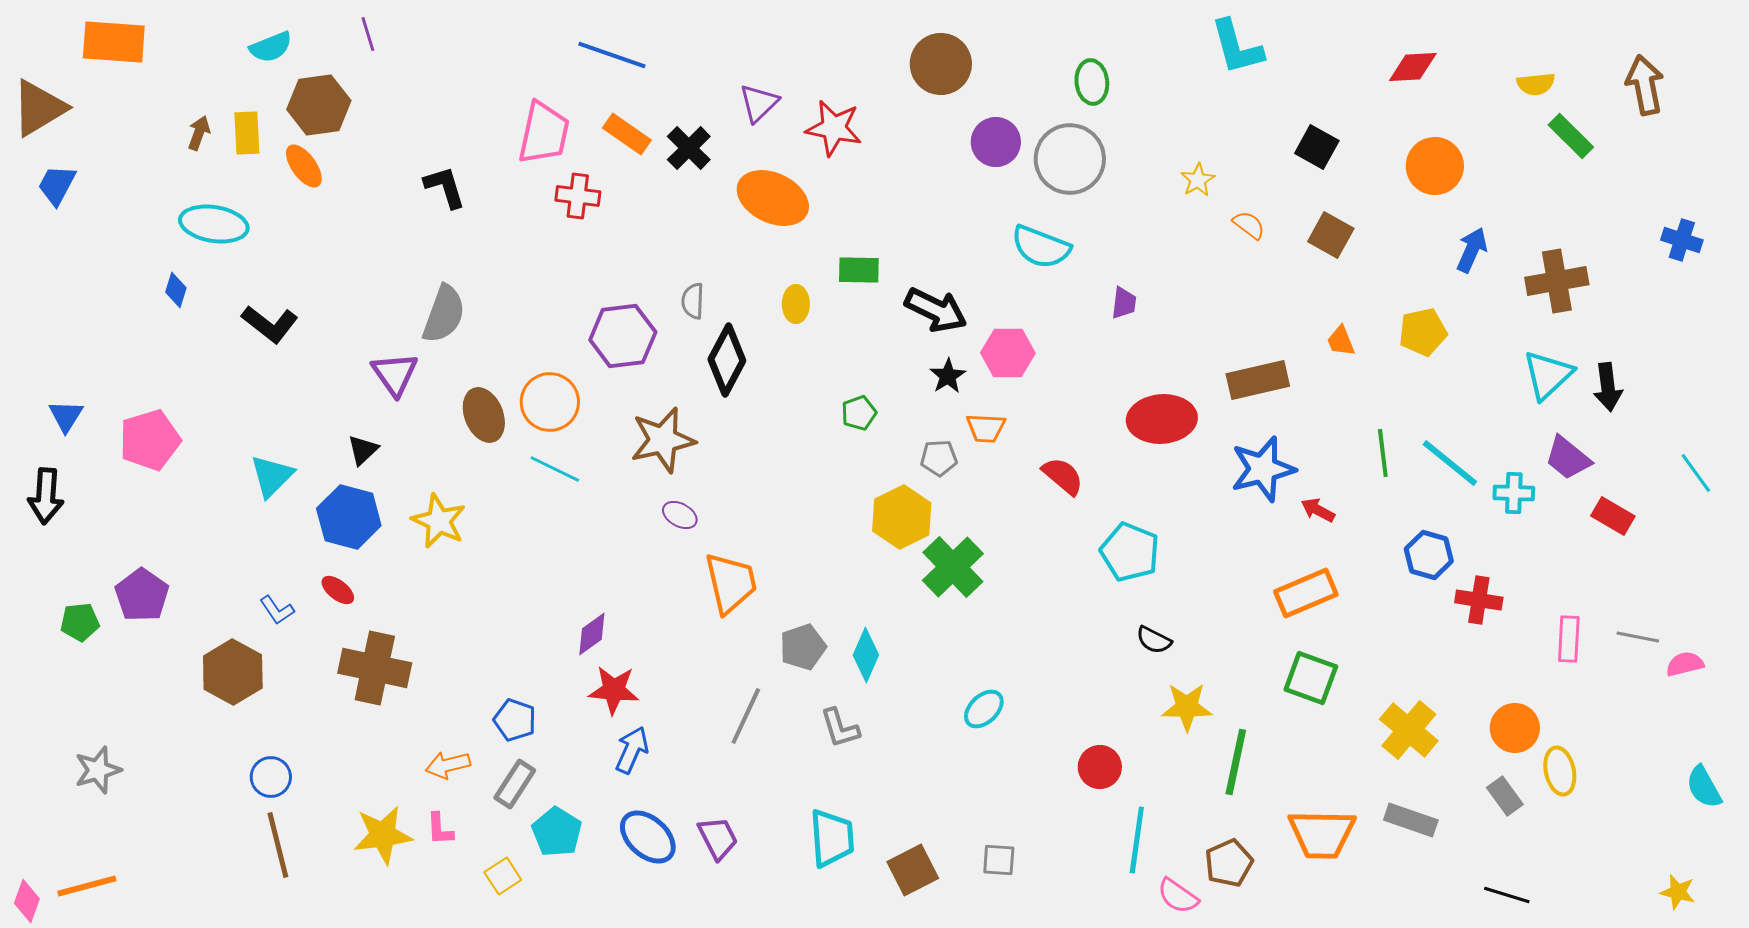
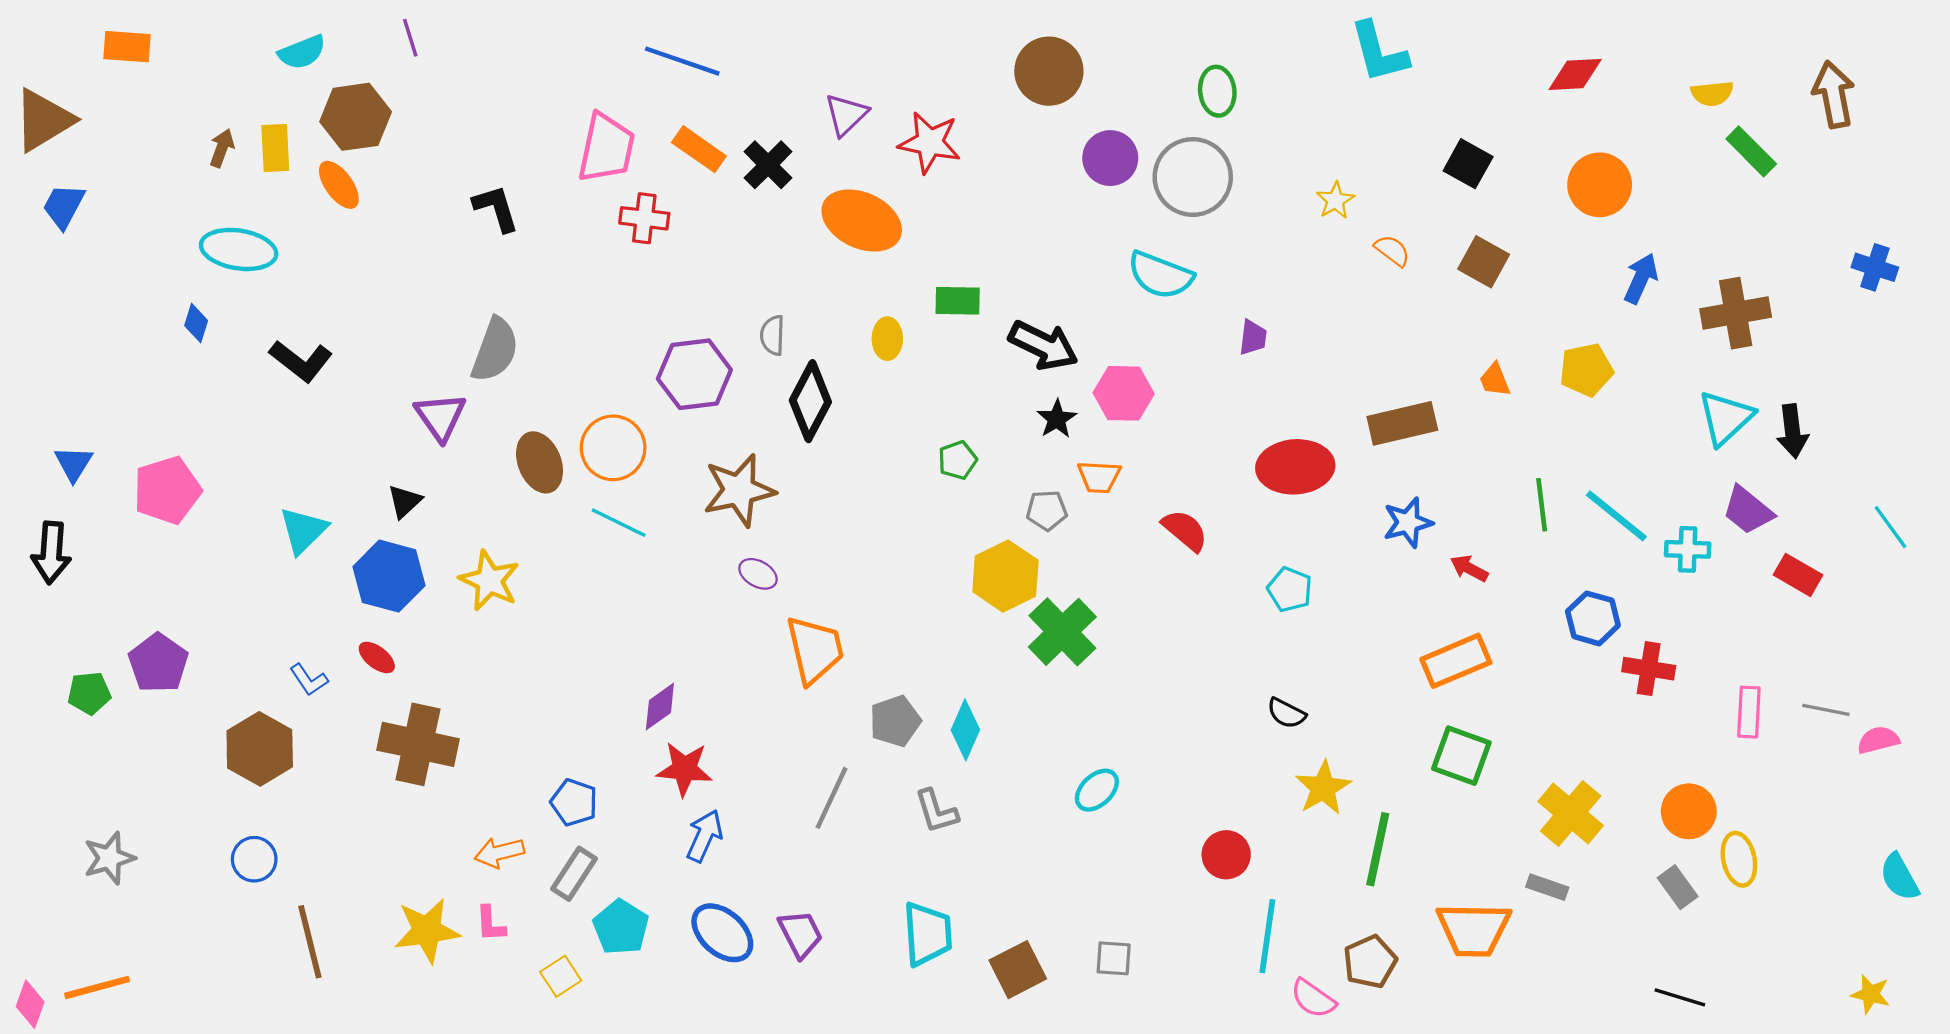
orange rectangle: (114, 42) -> (127, 47), size x0.7
blue star: (1263, 469) -> (1408, 523), size x0.7
cyan pentagon: (1130, 552) -> (1290, 589), moved, size x0.7
yellow star: (1187, 707) -> (1323, 788), turned -30
blue circle: (271, 777) -> (254, 859), moved
gray rectangle: (1411, 820) -> (1547, 887), moved, size x0.7

